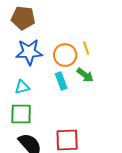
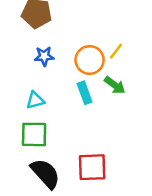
yellow line: (86, 48) -> (116, 51), turned 56
blue star: (29, 52) -> (44, 56), size x0.6

